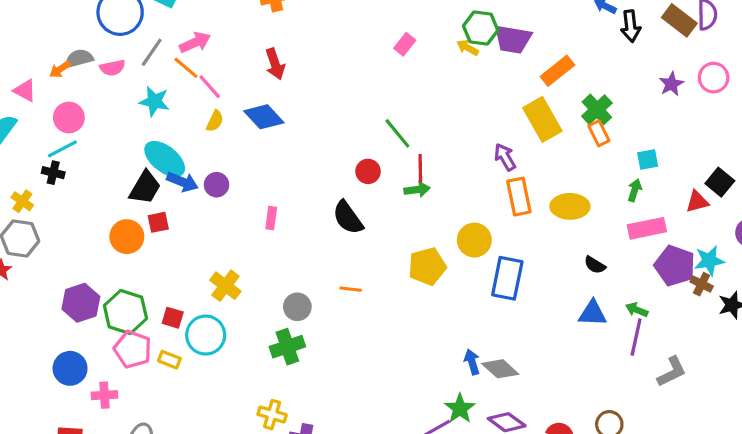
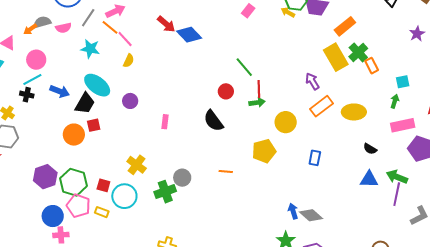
red arrow: (275, 64) -> (166, 24), turned -30
green cross: (597, 110) -> (358, 52), moved
blue diamond: (264, 117) -> (189, 35), moved
blue arrow: (183, 182) -> (60, 91), moved
orange rectangle: (519, 197) -> (321, 106), turned 65
yellow circle: (474, 240) -> (286, 122), moved
blue rectangle: (507, 278) -> (315, 158), size x0.6
orange line: (351, 289) -> (226, 171), moved
green arrow: (637, 310) -> (397, 177), size x1.5
green cross: (287, 347) -> (165, 192), moved
blue circle: (70, 368) -> (53, 216), moved

